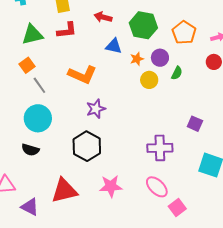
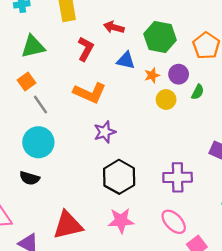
red L-shape: (67, 30) -> (86, 49), moved, turned -55
black hexagon: (87, 146) -> (119, 177), moved

